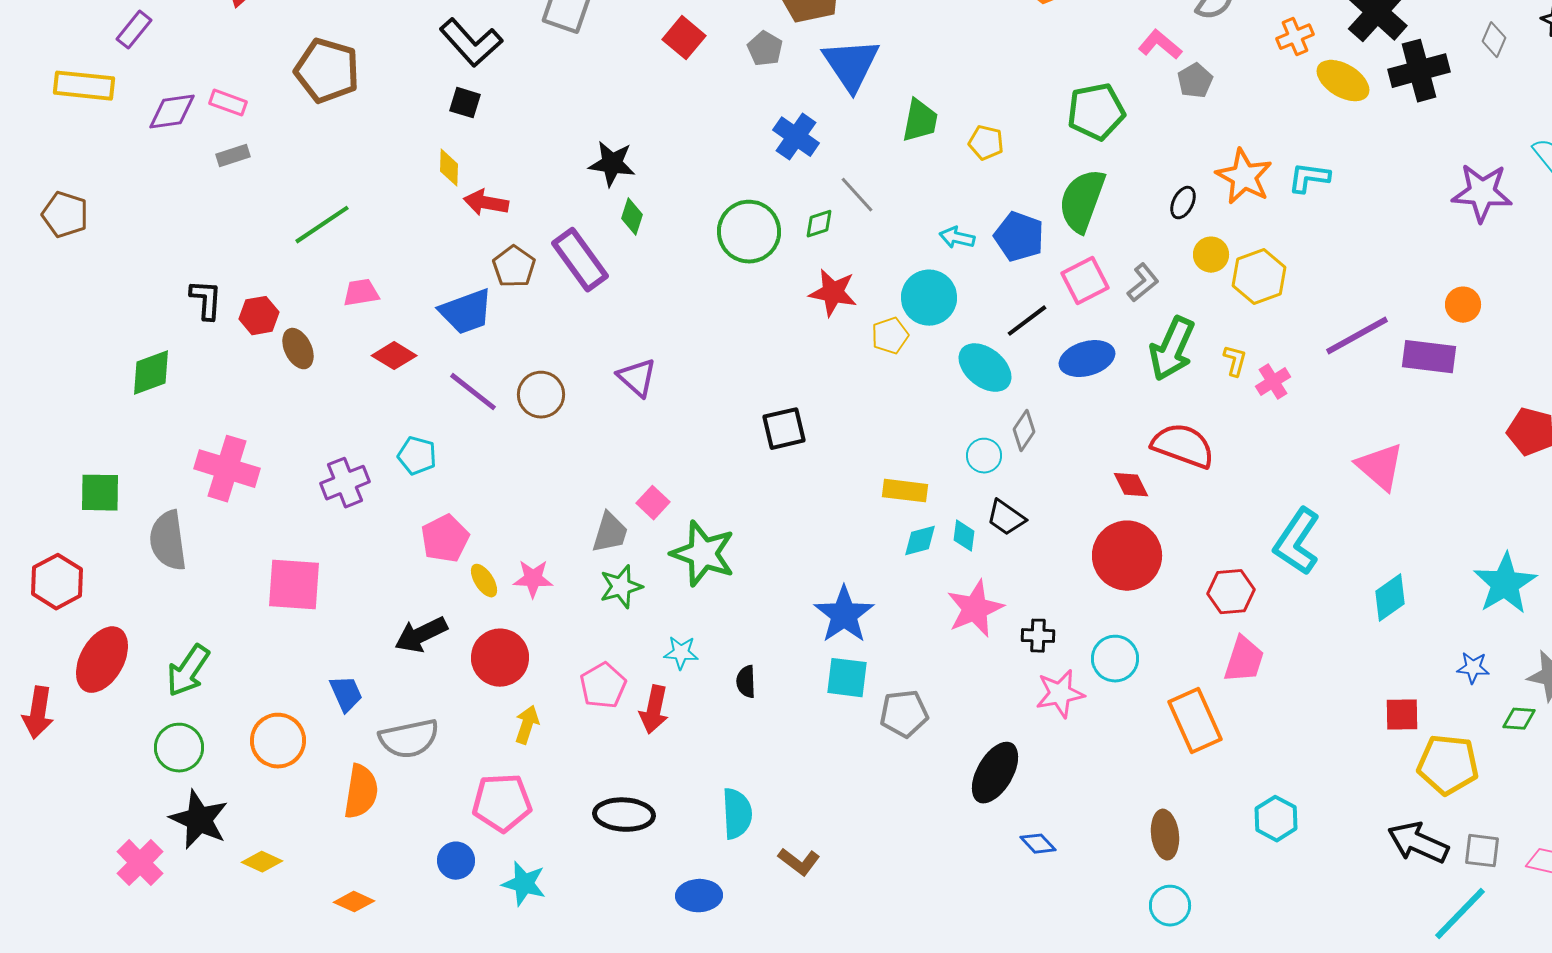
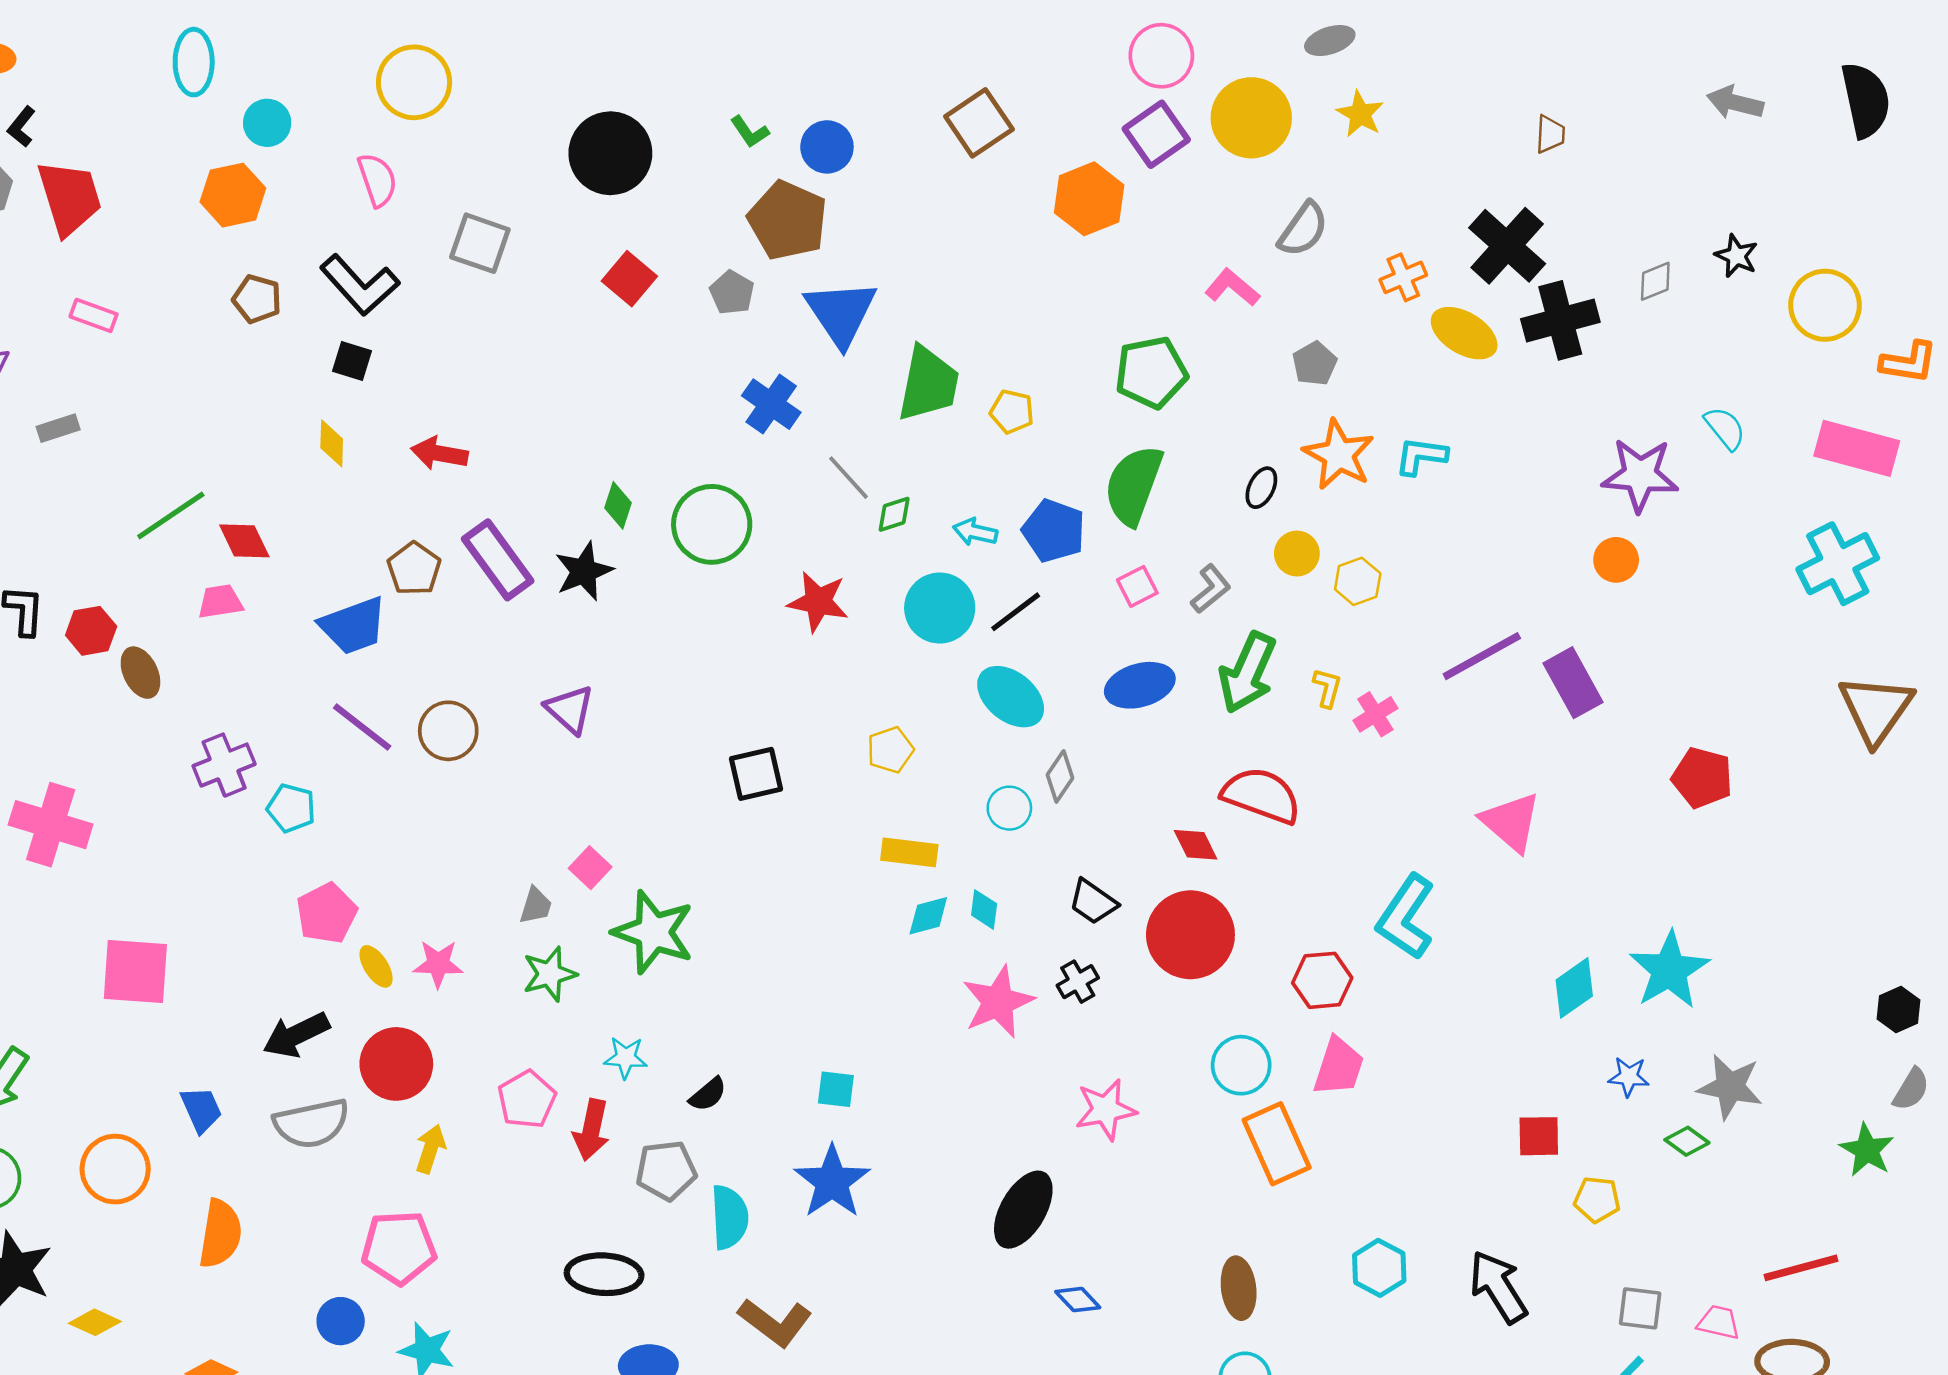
gray diamond: (1494, 40) -> (1655, 281), turned 44
brown pentagon: (327, 71) -> (257, 299), moved, size x0.6
gray pentagon: (1195, 81) -> (1315, 364), moved
pink rectangle: (228, 103) -> (94, 315), moved
green trapezoid: (920, 121) -> (928, 384), size x1.4
black star: (612, 164) -> (584, 571), moved, turned -30
red arrow: (486, 203) -> (439, 453), moved
green diamond: (632, 217) -> (618, 505), moved
green diamond: (819, 224) -> (894, 514), moved
yellow hexagon: (1259, 277) -> (1358, 581), size x0.7
pink square: (1085, 281) -> (1137, 586), size x0.7
orange circle: (1463, 305) -> (1616, 560), moved
black line: (1027, 321) -> (1016, 612), moved
yellow pentagon: (890, 336) -> (890, 750), moved
red diamond: (394, 356) -> (244, 541), moved, turned 33
purple rectangle: (1429, 357) -> (1573, 683), turned 54
purple cross: (345, 483) -> (224, 765), moved
black trapezoid: (1006, 518) -> (1093, 902), moved
gray trapezoid: (610, 533) -> (536, 906), size x0.7
cyan diamond: (1390, 598) -> (1574, 988), moved
blue star: (844, 615) -> (832, 1182), moved
black cross: (1038, 636) -> (1078, 982), moved, turned -32
cyan circle: (1115, 659) -> (1241, 1065), moved
cyan square: (847, 678) -> (836, 1089), size x0.7
black semicircle: (746, 682) -> (708, 1094), turned -128
gray pentagon: (904, 714) -> (666, 1170), moved
green diamond: (1519, 719) -> (1687, 1141), turned 32
gray semicircle: (409, 739) -> (311, 1123), moved
yellow pentagon: (1448, 765) -> (1597, 1199), size x0.6
cyan semicircle: (737, 814) -> (729, 1217), moved
black ellipse: (624, 815) -> (604, 1274), moved
black arrow: (1418, 843) -> (1498, 1287), moved, turned 34
brown L-shape: (799, 862) -> (775, 1322), size x1.4

